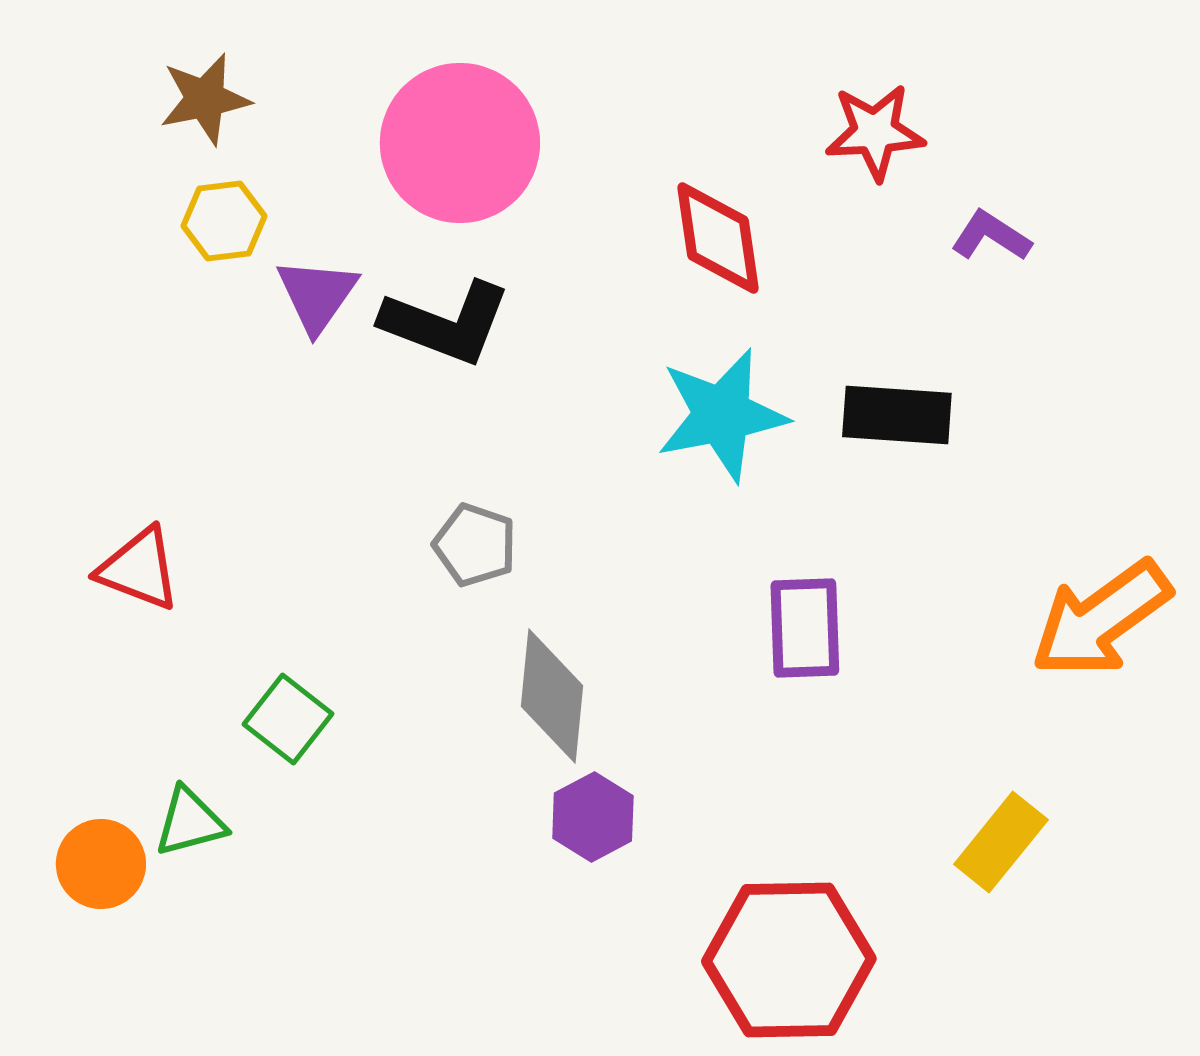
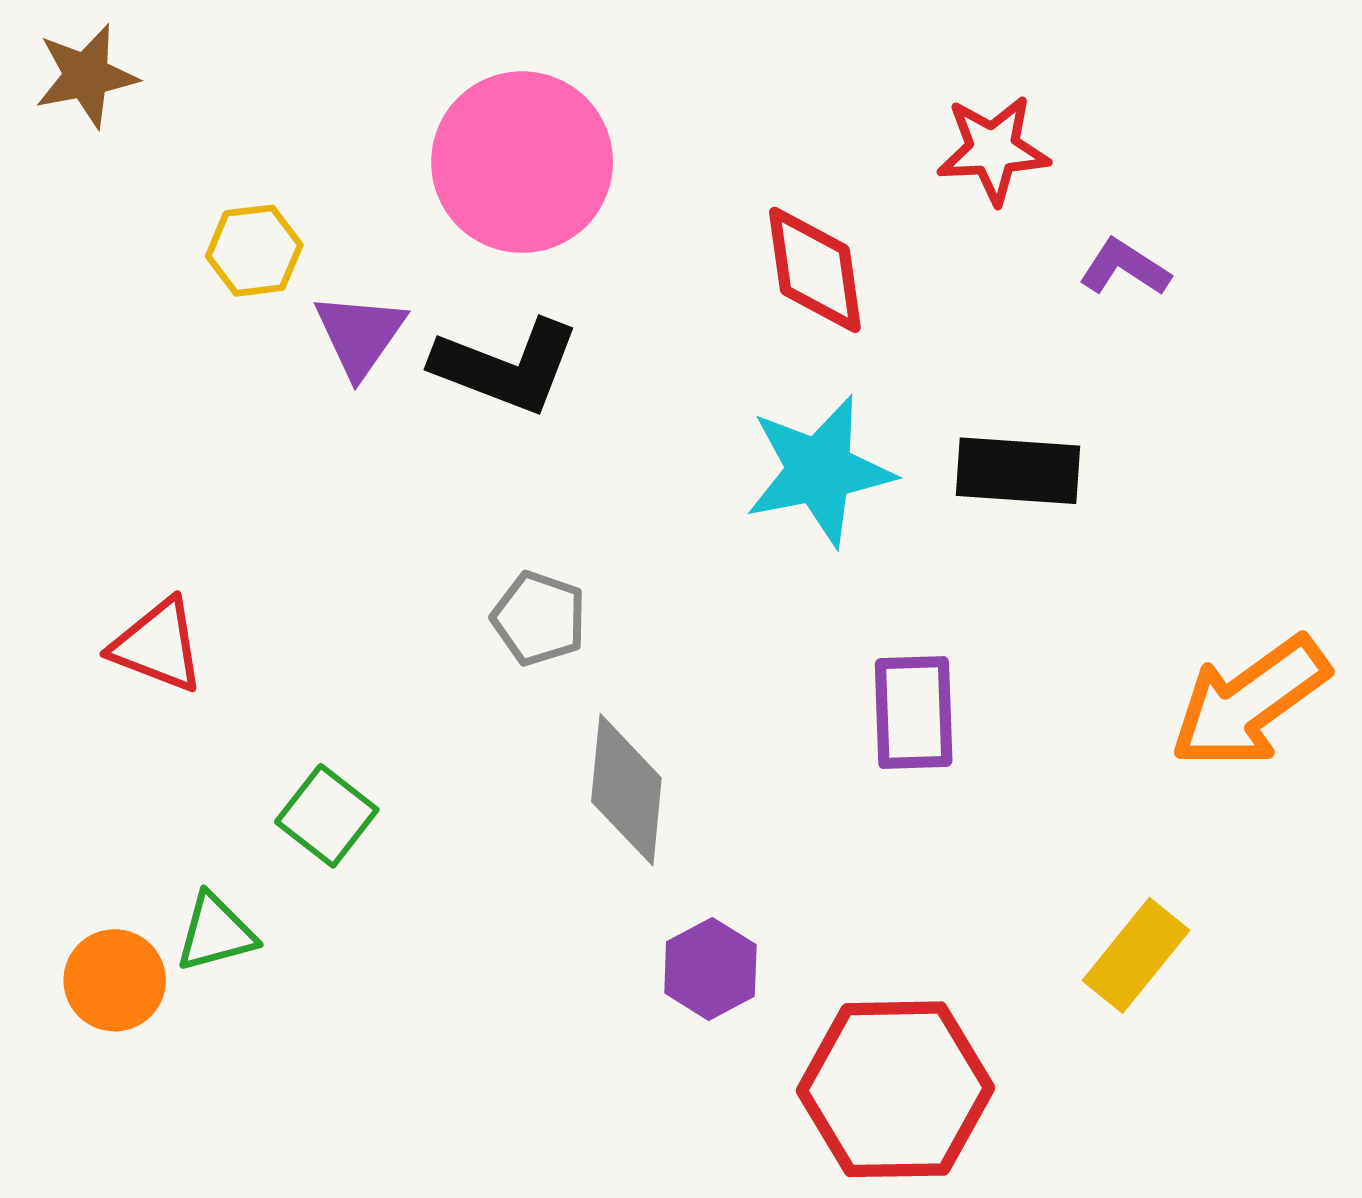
brown star: (205, 99) -> (86, 76), moved
purple hexagon: (593, 817) -> (710, 969), moved

